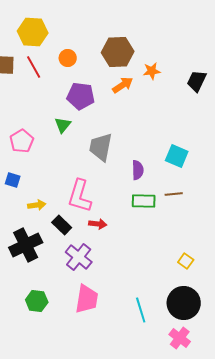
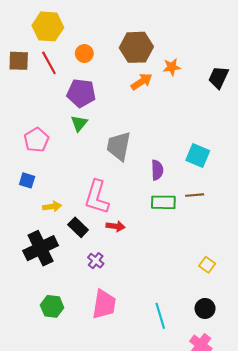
purple pentagon: (81, 96) -> (81, 93), moved
purple cross: (79, 257) -> (96, 261), size x0.6
black circle: (184, 303) -> (205, 308), size x0.6

